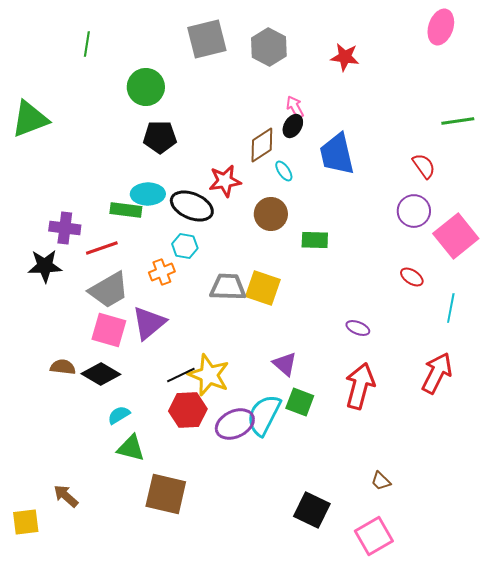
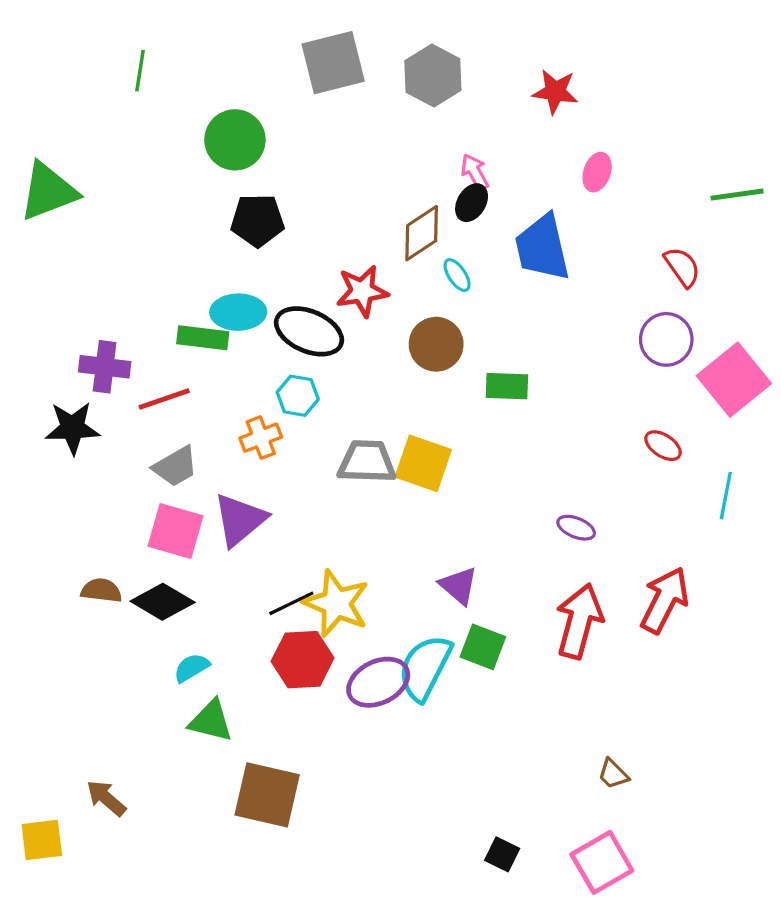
pink ellipse: (441, 27) -> (597, 172), moved, size x0.7
gray trapezoid: (109, 290) -> (175, 467), size x0.7
red arrow: (437, 373) -> (665, 600), moved
black square: (312, 510) -> (502, 854), moved, size x0.6

